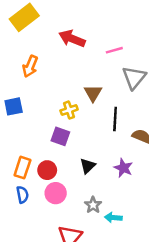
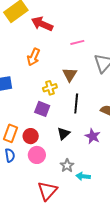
red arrow: (72, 39) -> (42, 24), moved
pink line: (114, 50) -> (77, 42), moved
orange arrow: (30, 66) -> (34, 57), moved
black line: (115, 119) -> (76, 103), moved

